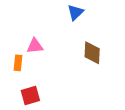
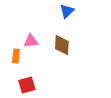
brown diamond: (92, 53) -> (62, 45), moved

